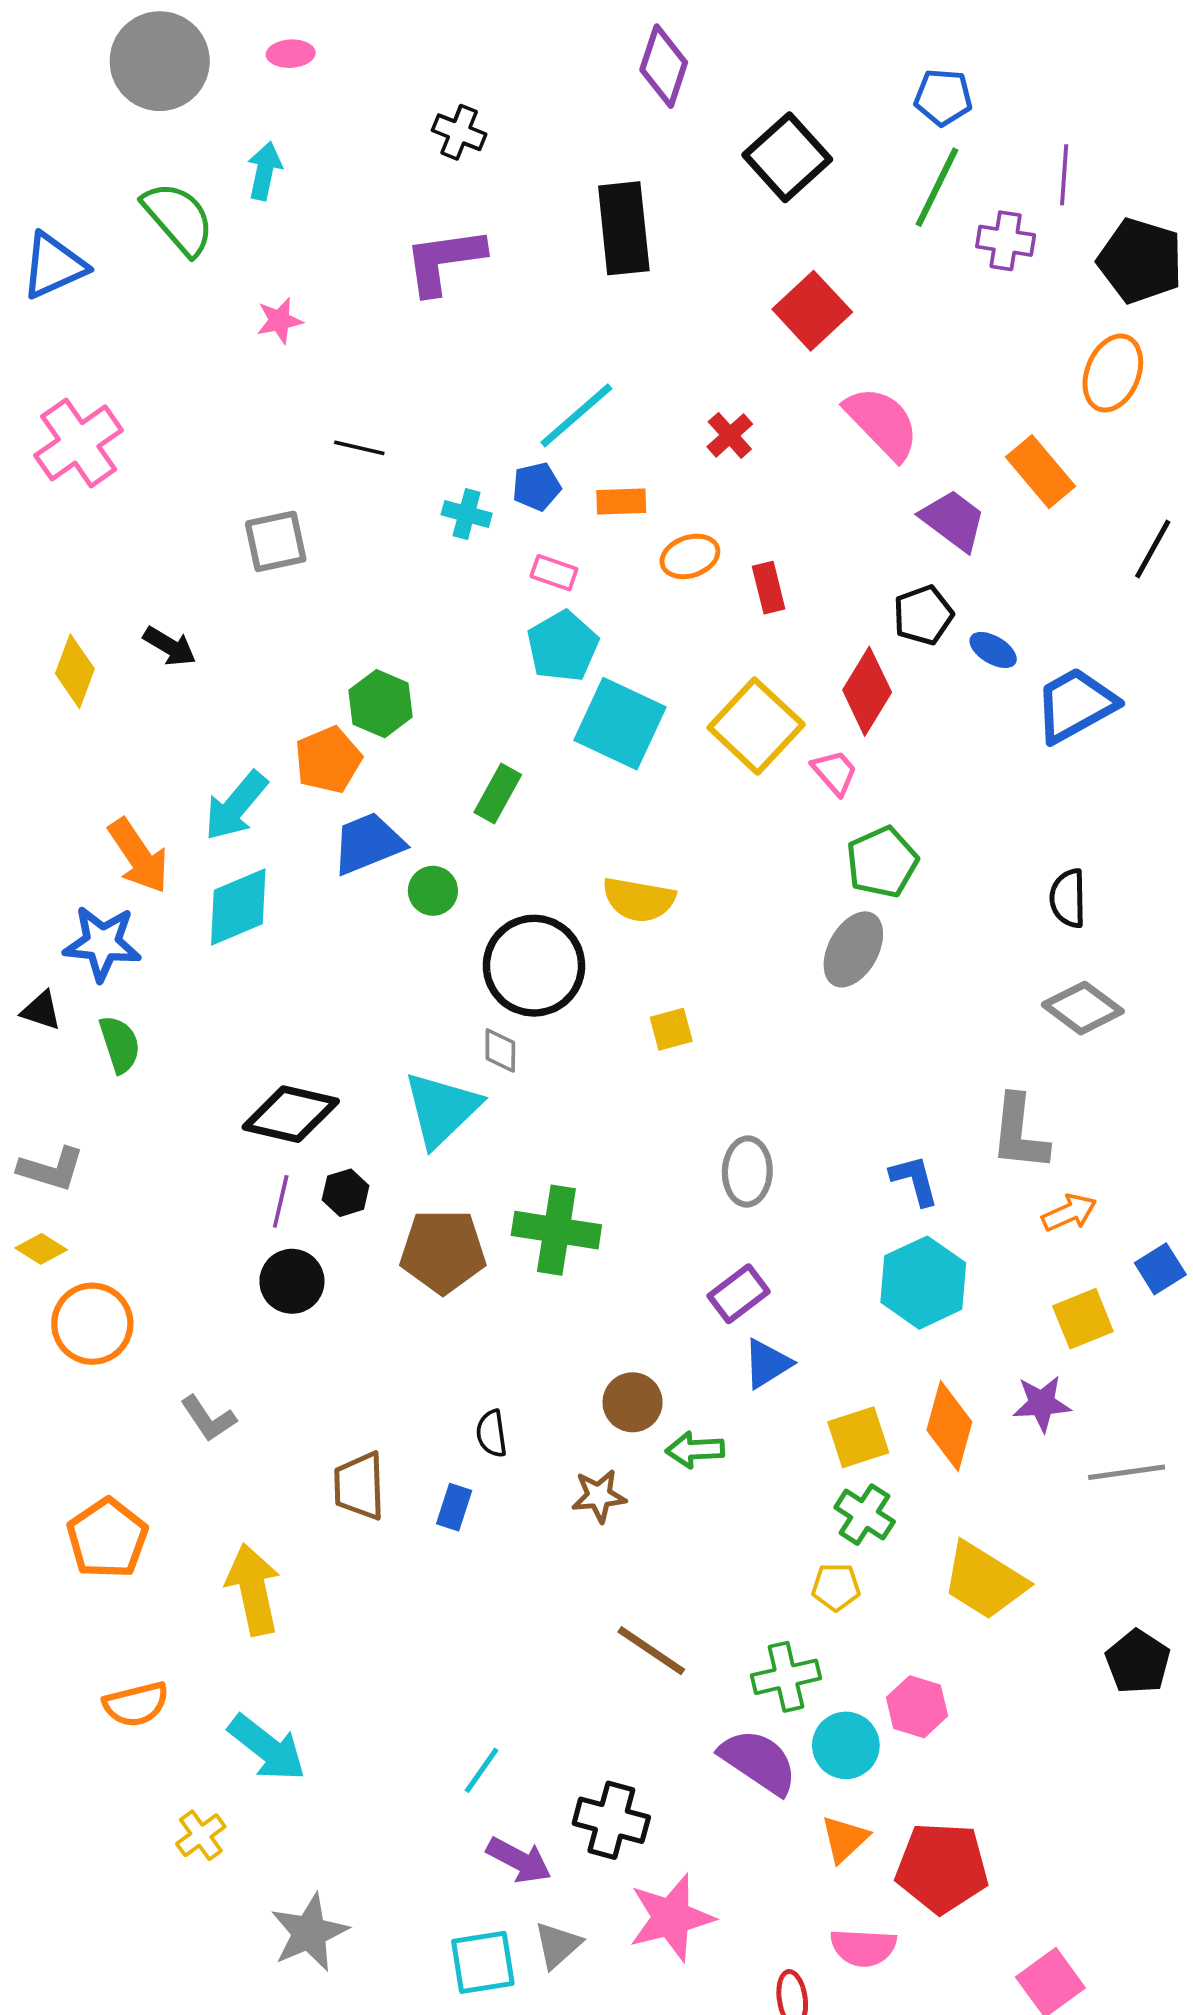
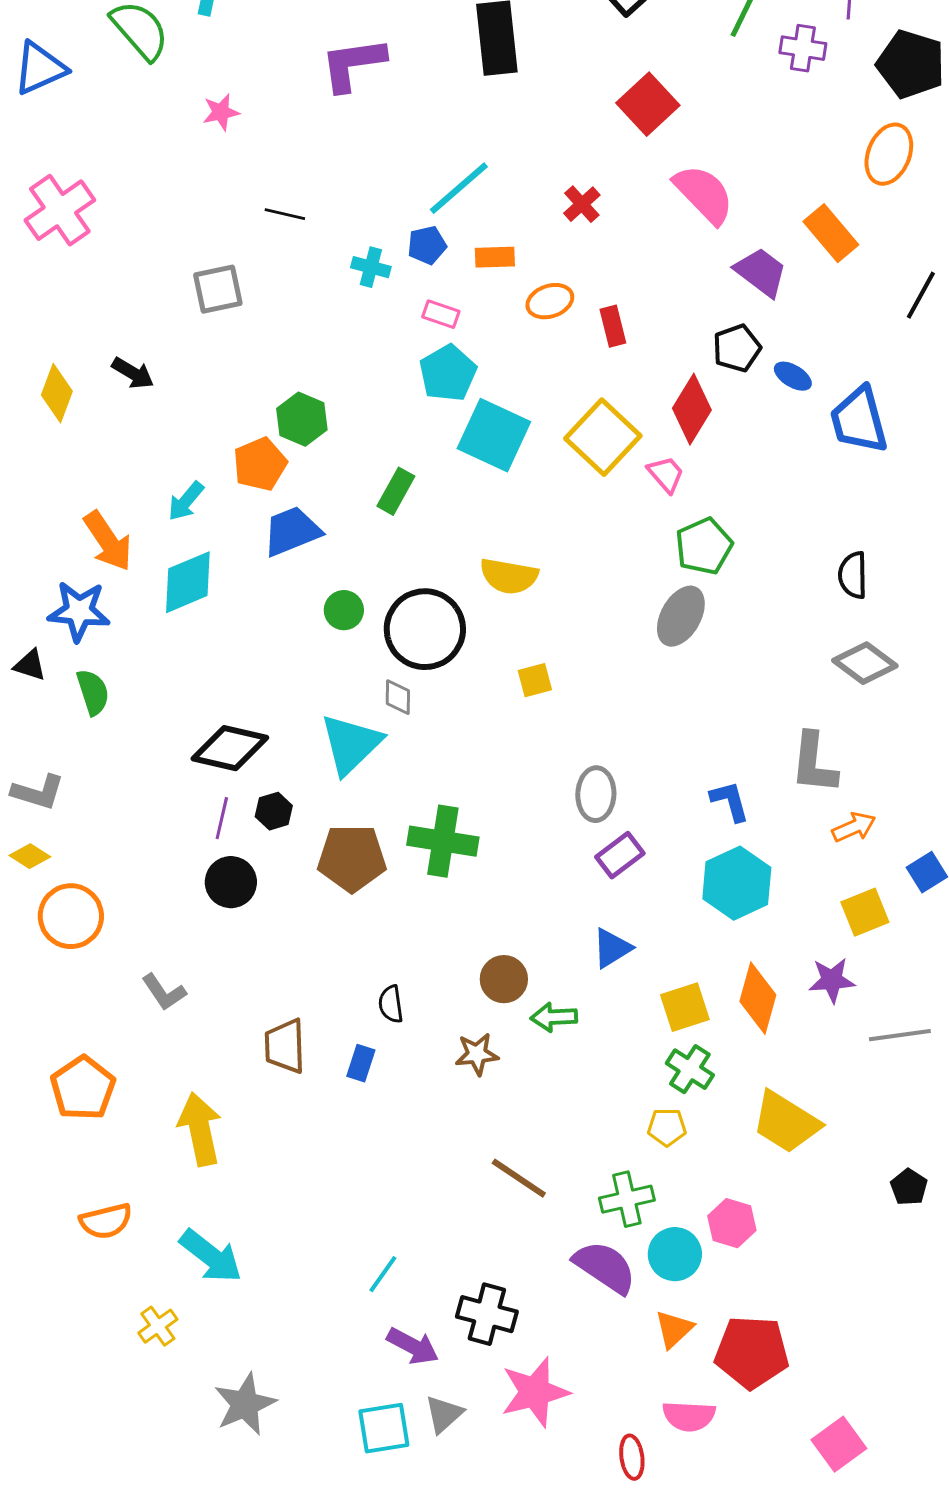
blue trapezoid: (1075, 705) -> (859, 420), turned -76
cyan arrow: (236, 806) -> (186, 501), size x0.7
green circle: (433, 891) -> (344, 610), moved
purple rectangle: (739, 1294) -> (620, 855), moved
black pentagon: (1138, 1662) -> (909, 1187), size x0.7

